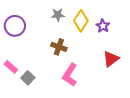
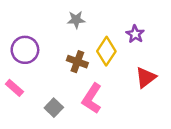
yellow diamond: (81, 21) -> (106, 51), moved
purple circle: (15, 26) -> (25, 50), moved
gray square: (28, 78) -> (54, 108), moved

